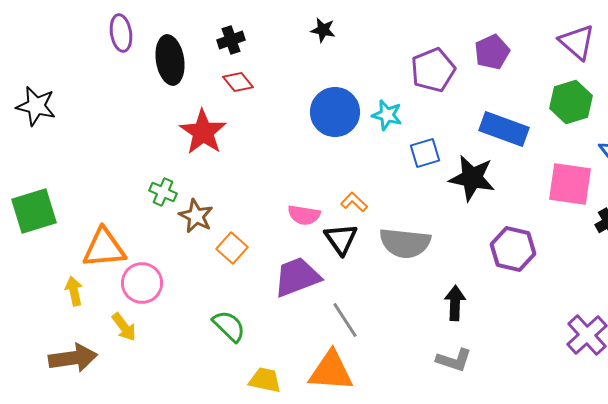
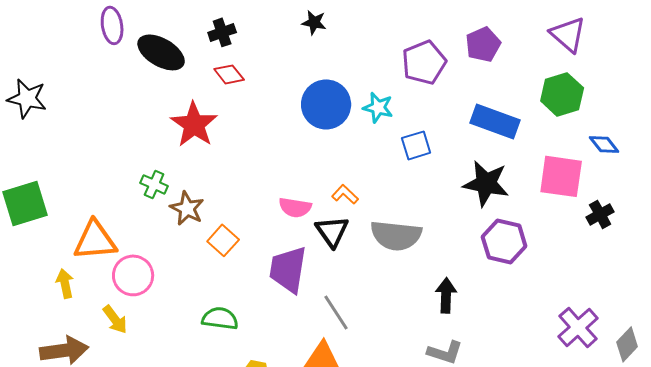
black ellipse: (170, 60) -> (161, 52), turned -51
black star: (472, 178) -> (486, 183), moved
purple trapezoid: (297, 277) -> (288, 269), turned -60
green semicircle: (229, 326) -> (220, 318), turned -36

